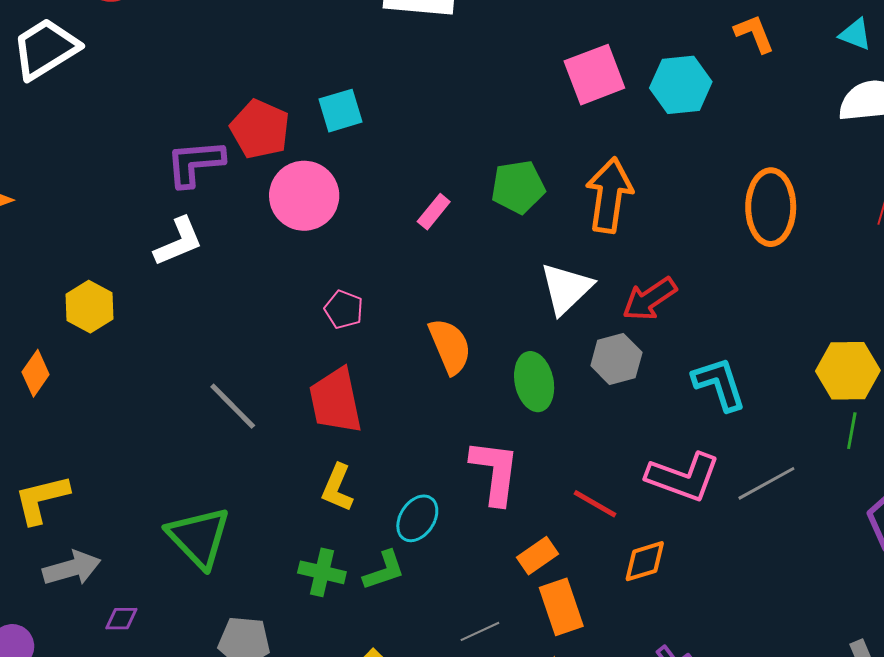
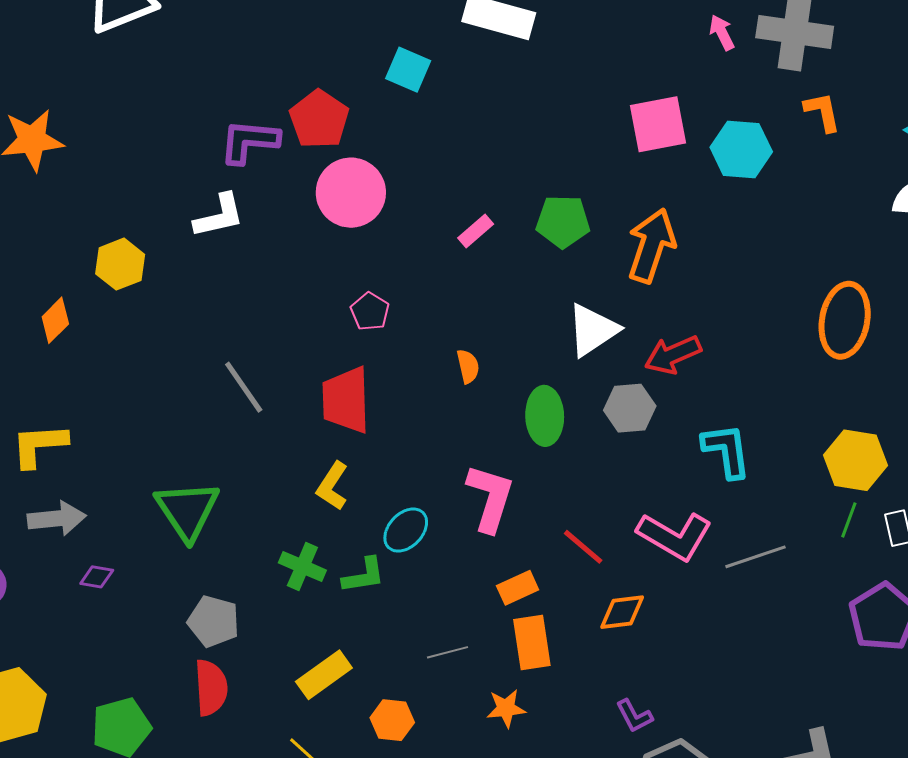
cyan square: (340, 111) -> (408, 70), moved, turned 30
orange ellipse: (771, 207) -> (845, 320), moved
orange semicircle: (450, 346) -> (468, 366), size x0.6

